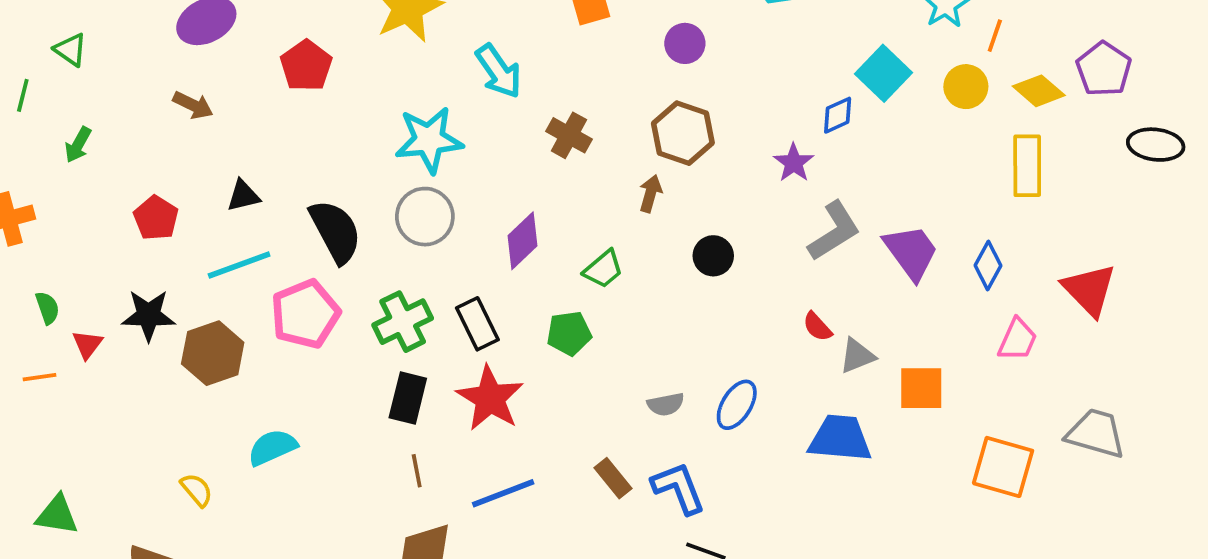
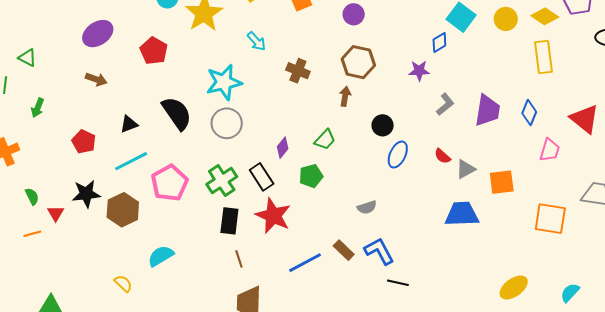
cyan arrow: (499, 71) -> (256, 41), size x0.7
purple star: (794, 163) -> (419, 71), turned -30
black semicircle: (336, 231) -> (177, 113), moved
gray L-shape: (834, 231) -> (445, 104), size x0.7
purple diamond: (522, 241) -> (283, 148), moved, size x0.7
purple trapezoid: (911, 252) -> (487, 110), turned 52
blue ellipse: (737, 405) -> (398, 154), moved
blue line: (503, 493) -> (305, 263), moved

